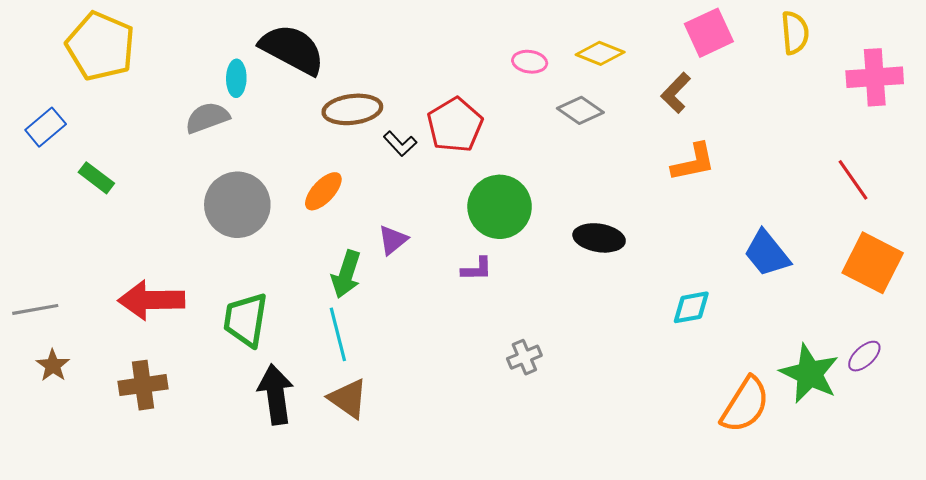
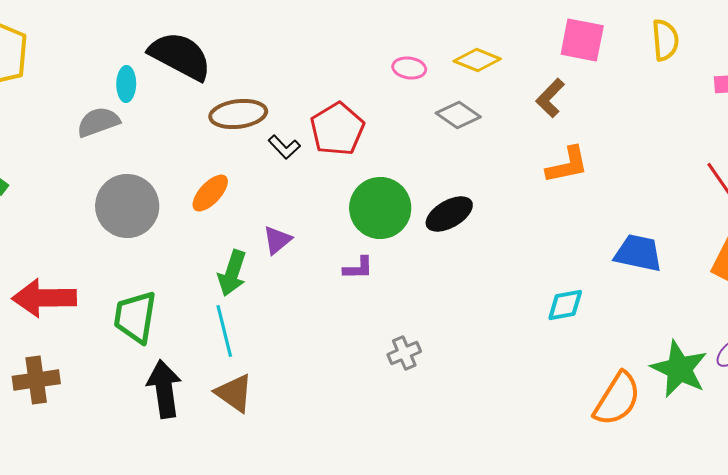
pink square: (709, 33) -> (582, 40), turned 36
black ellipse: (599, 238) -> (449, 214), moved, turned -39
blue trapezoid: (767, 253) -> (638, 253), turned 141

